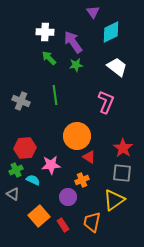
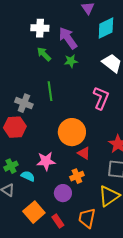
gray cross: (21, 101) -> (24, 103), moved
red hexagon: (25, 148) -> (15, 127), moved

